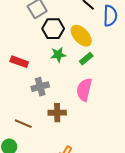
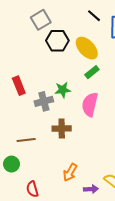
green star: (58, 55) -> (63, 90), moved
red rectangle: (19, 62) -> (19, 86), moved, turned 48
brown line: (23, 124) -> (26, 140), turned -30

